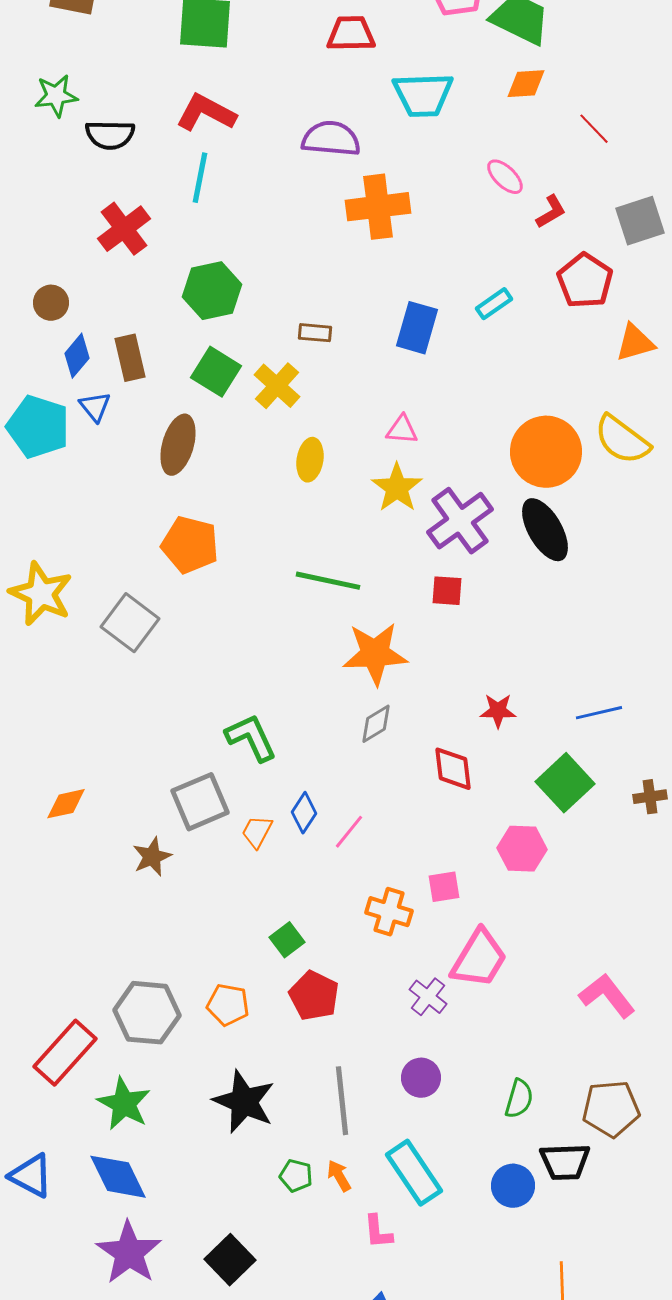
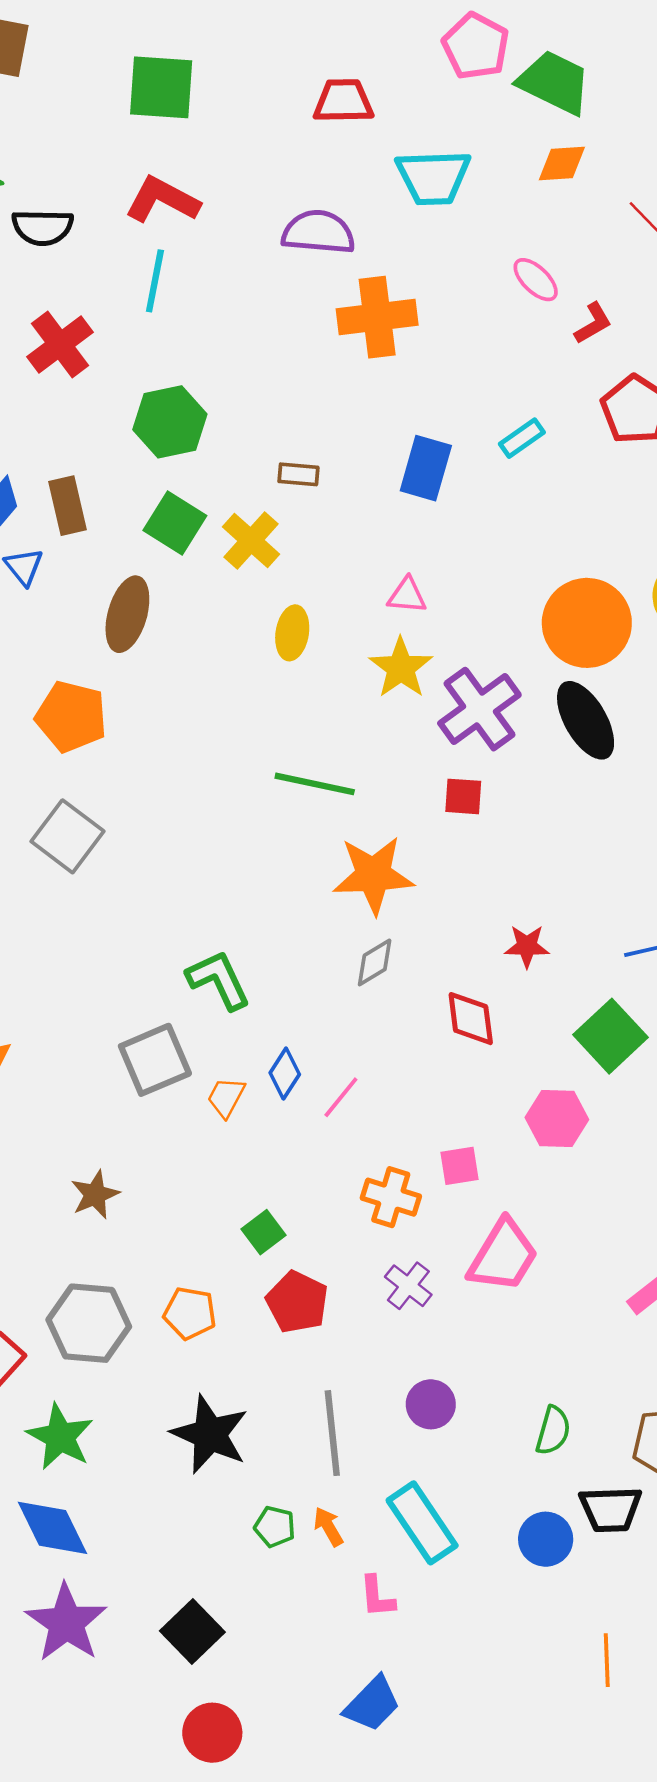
orange pentagon: (190, 545) -> (71, 717), moved
brown star: (152, 857) -> (95, 1195), moved
purple cross: (428, 997) -> (408, 1286), moved

